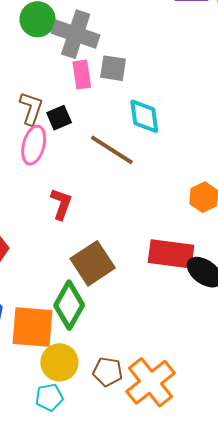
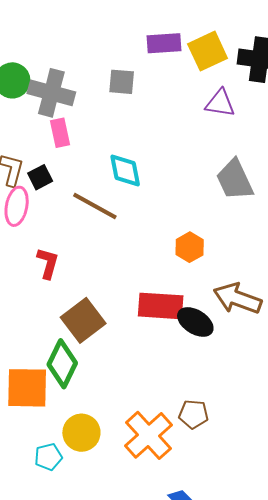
gray square: (113, 68) -> (122, 82), moved
yellow circle: (59, 362) -> (81, 433), moved
brown pentagon: (108, 372) -> (193, 414), moved

